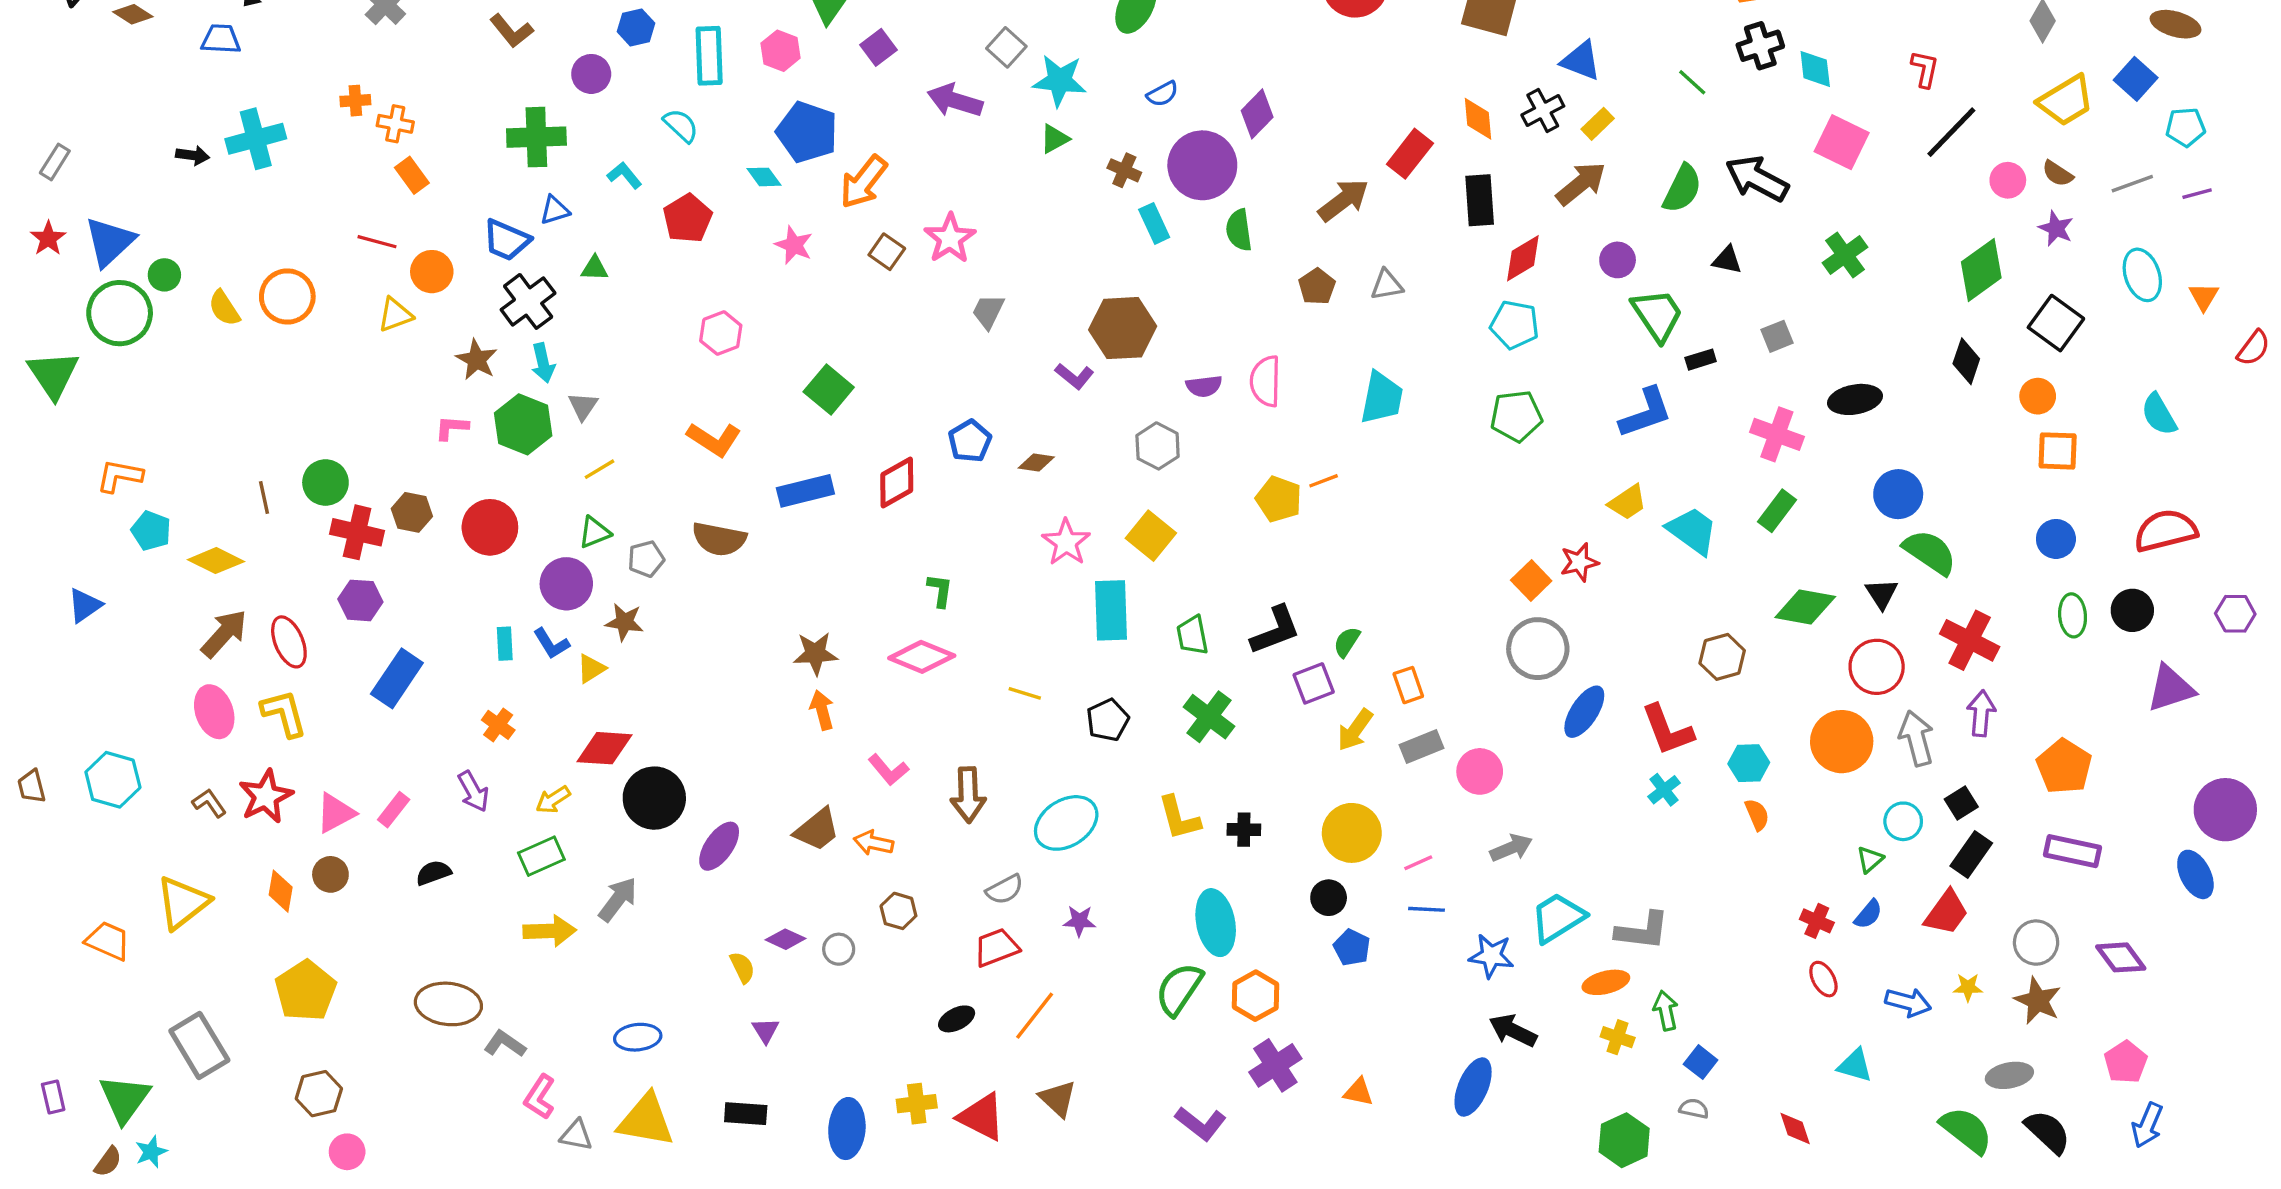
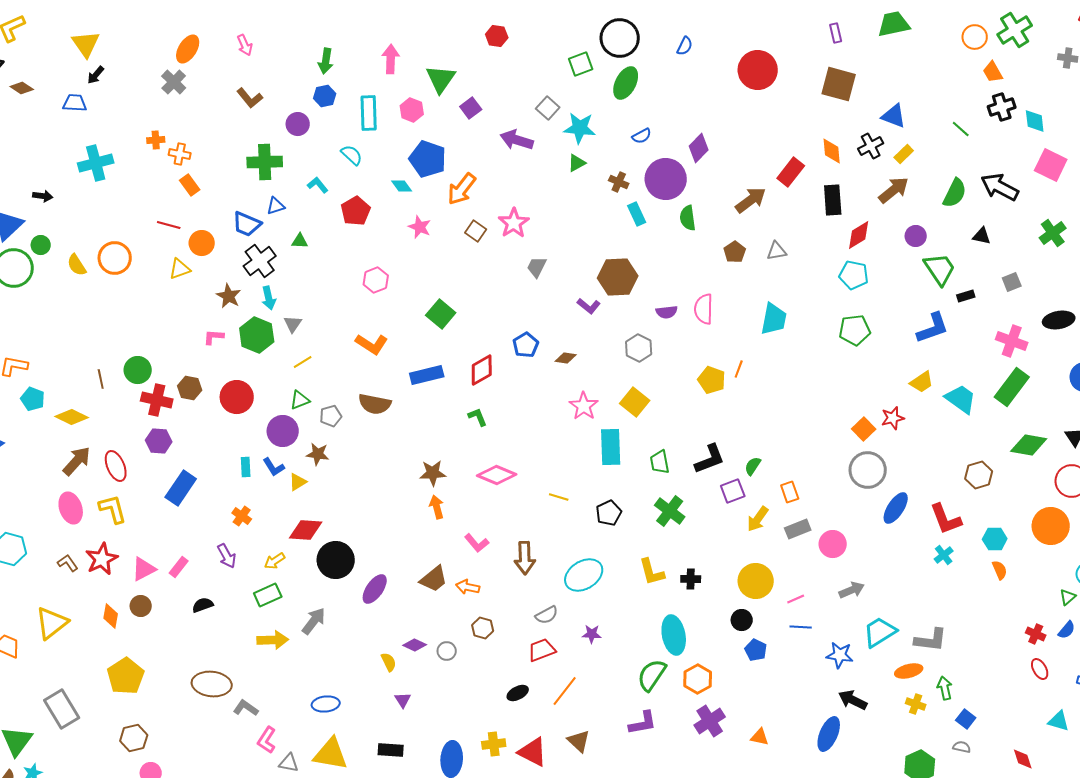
black arrow: (193, 155) -> (43, 196), moved
orange line: (1324, 481) -> (739, 369), turned -48
green rectangle: (1777, 511) -> (1012, 387), size x1.5
green L-shape: (940, 590) -> (478, 417), moved, turned -30
purple L-shape: (1201, 1124) -> (643, 723), moved, turned -48

